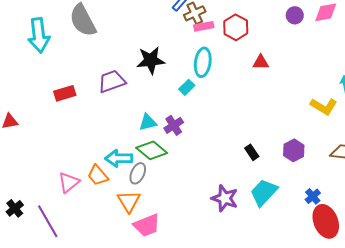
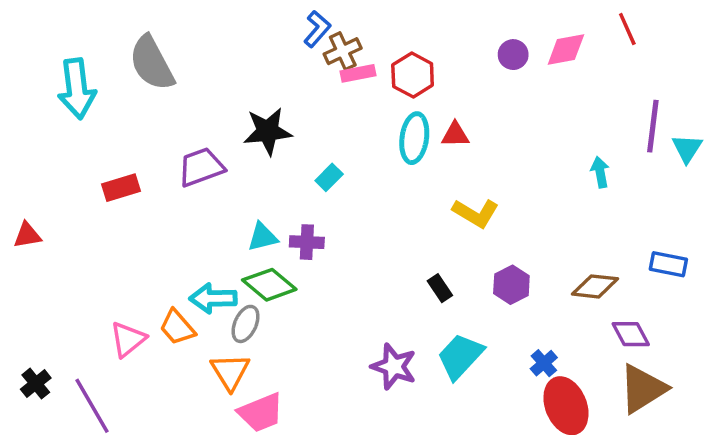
cyan ellipse: (203, 62) -> (414, 138), moved
yellow L-shape: (324, 106) -> (476, 213), moved
purple cross: (174, 125) -> (307, 242), turned 36

